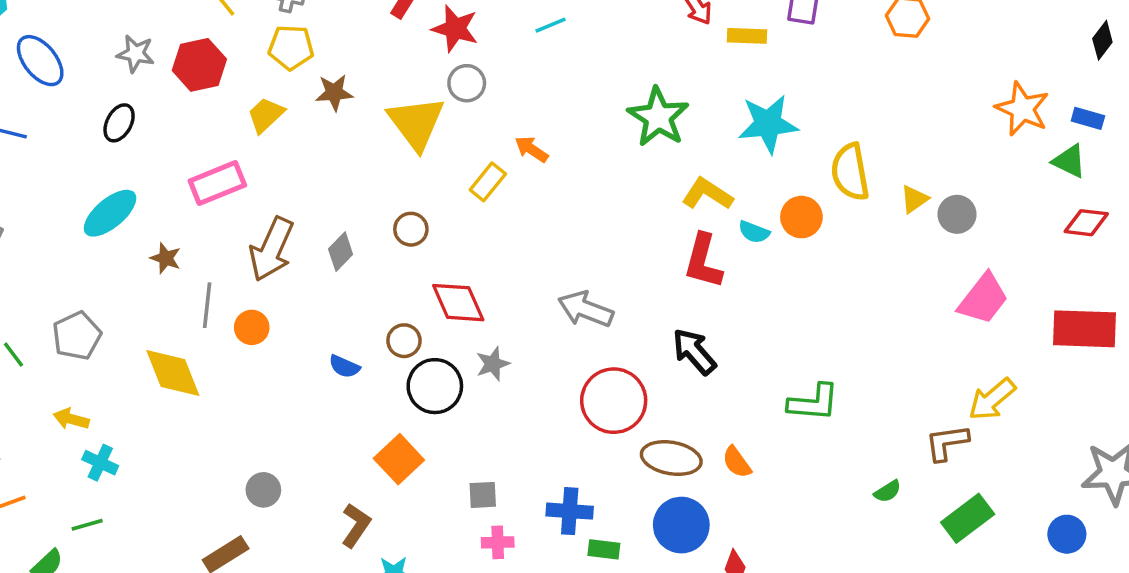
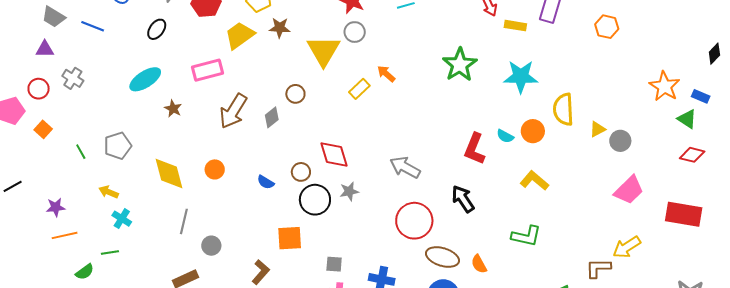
yellow trapezoid: (266, 115) -> (240, 35), size x1.4
yellow L-shape: (707, 194) -> (534, 181), moved
brown circle: (411, 229) -> (295, 94), moved
gray line: (207, 305) -> (184, 221), moved
orange circle: (252, 327) -> (215, 169), moved
orange square: (399, 459) -> (290, 238), turned 32

